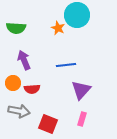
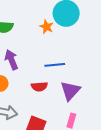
red semicircle: (32, 89) -> (39, 87), moved

